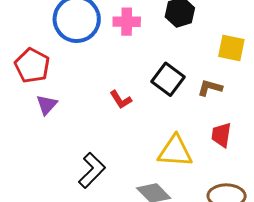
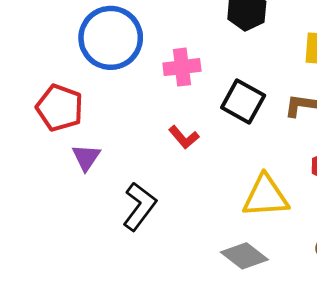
pink cross: (127, 22) -> (182, 67), moved
black L-shape: (92, 170) -> (139, 206), moved

